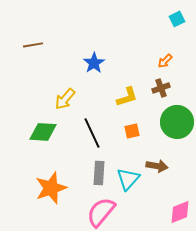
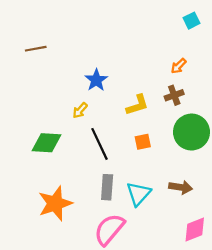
blue star: (94, 63) -> (96, 80), moved
yellow arrow: (65, 99) -> (80, 110), moved, size x0.7
brown arrow: (157, 166) -> (181, 187), moved

